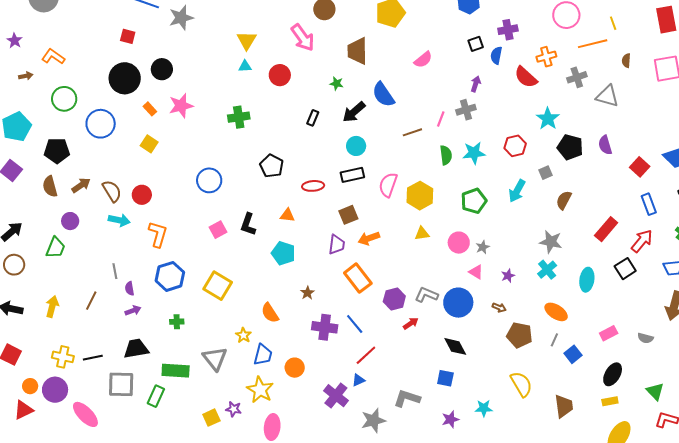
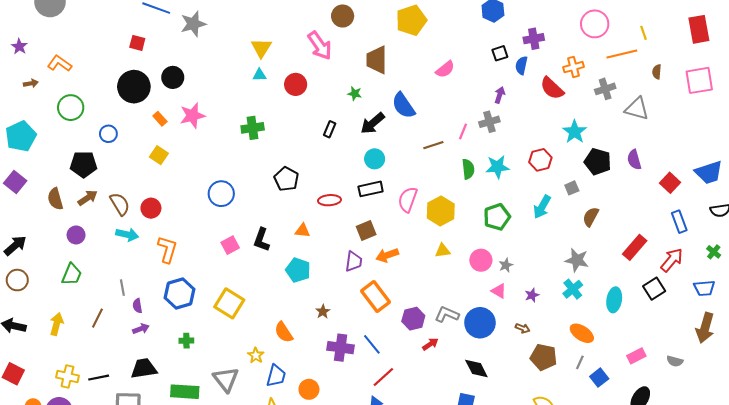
blue circle: (101, 124) -> (108, 134), size x0.6
black pentagon: (57, 151) -> (83, 164), moved
green trapezoid: (55, 248) -> (72, 274), moved

